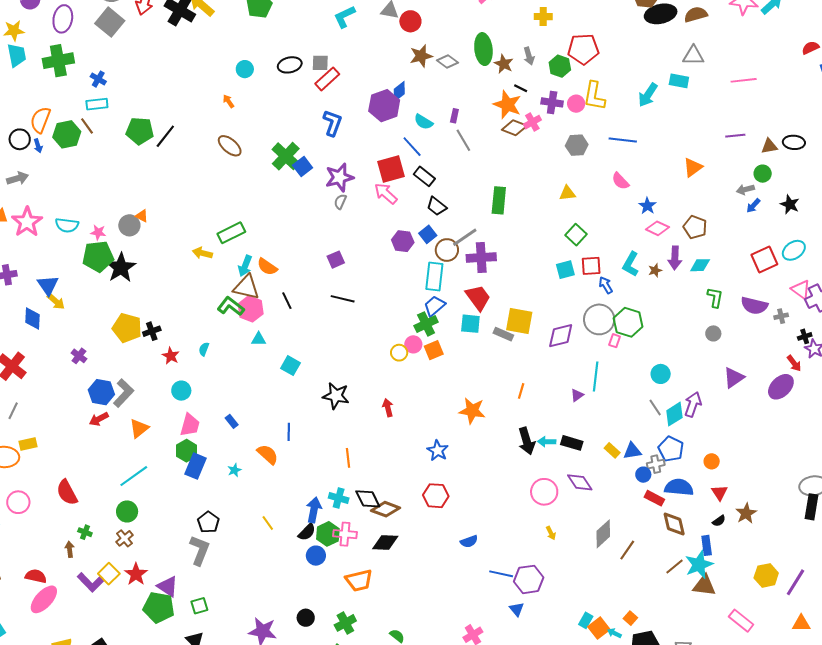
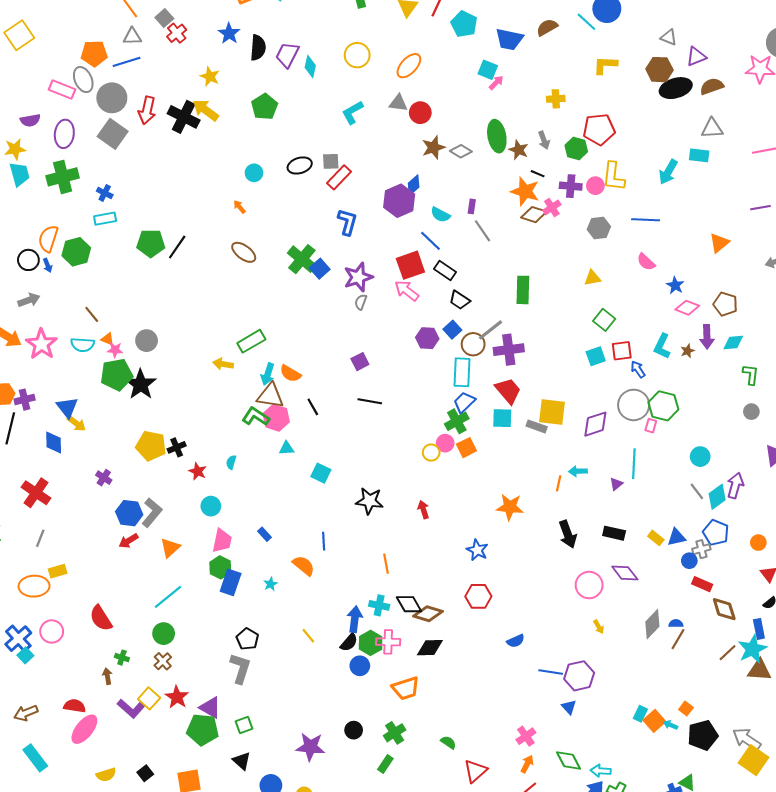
brown line: (87, 126) -> (92, 314), moved
orange triangle: (142, 216) -> (108, 339), moved
cyan arrow: (547, 442) -> (578, 471), moved
blue semicircle: (679, 487) -> (676, 624), moved, size x0.5

